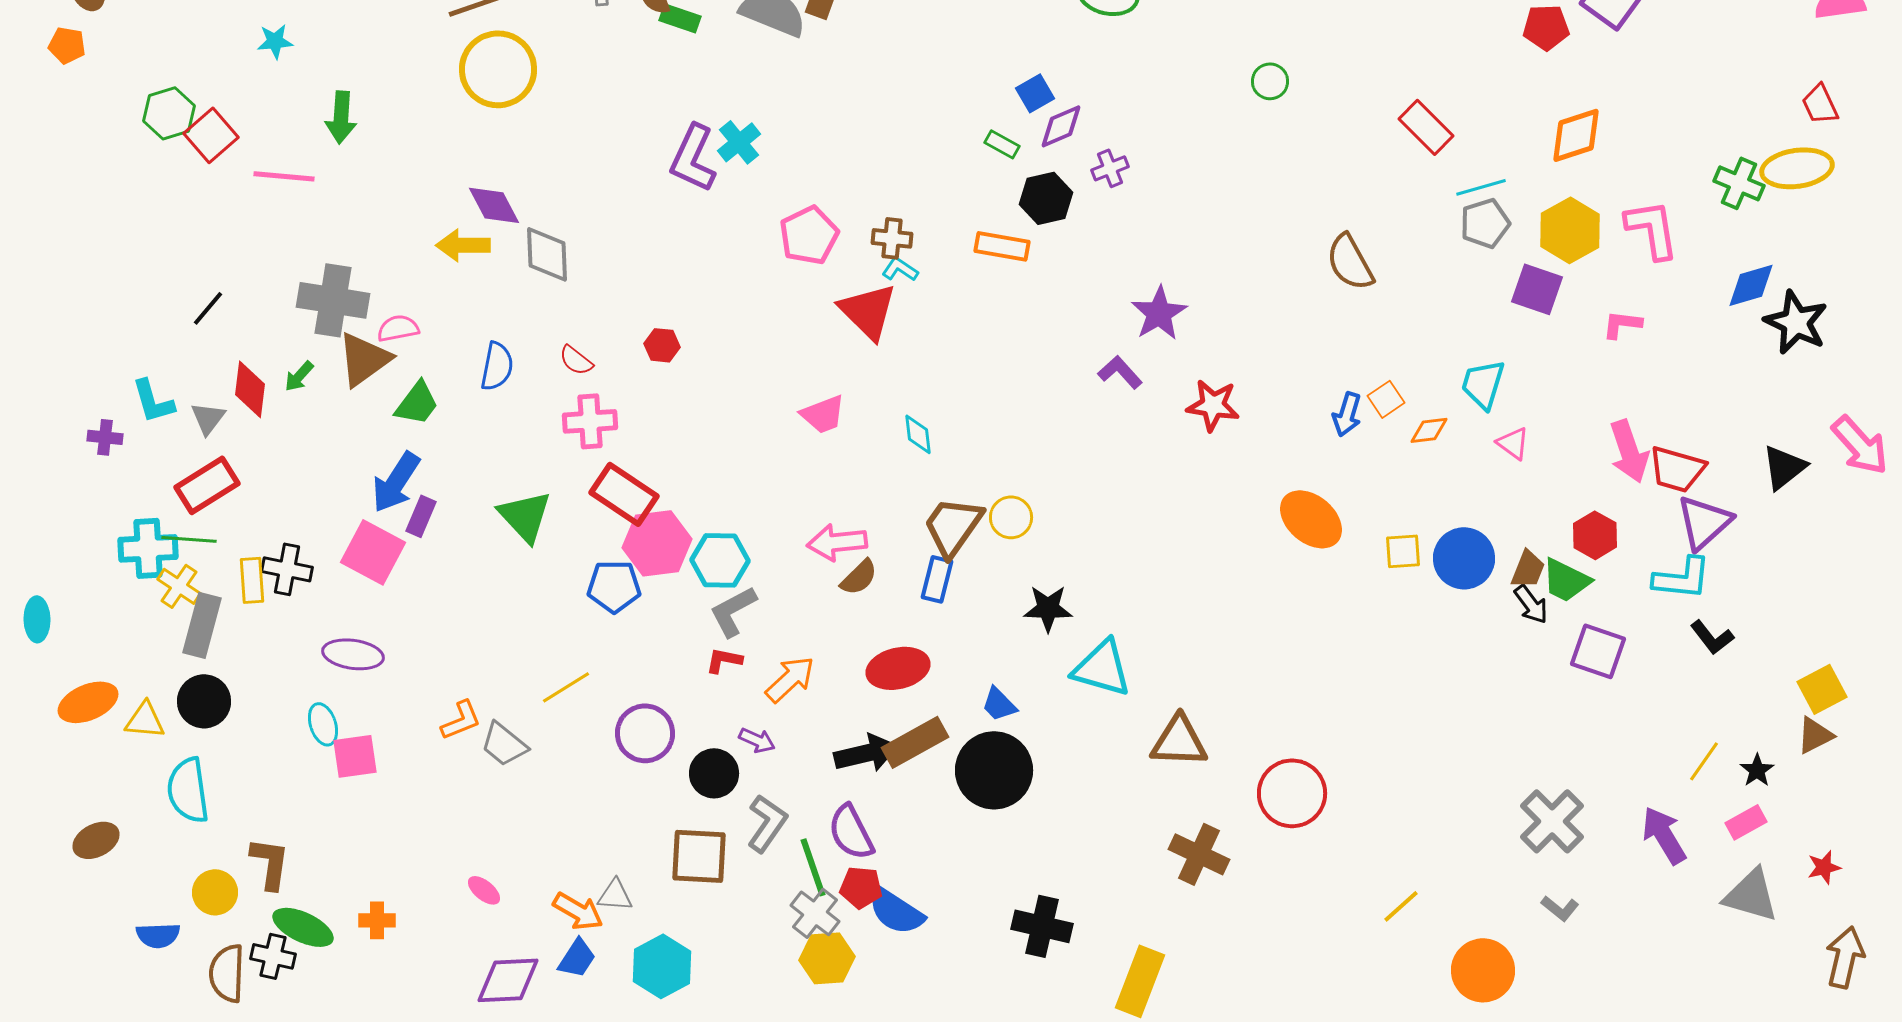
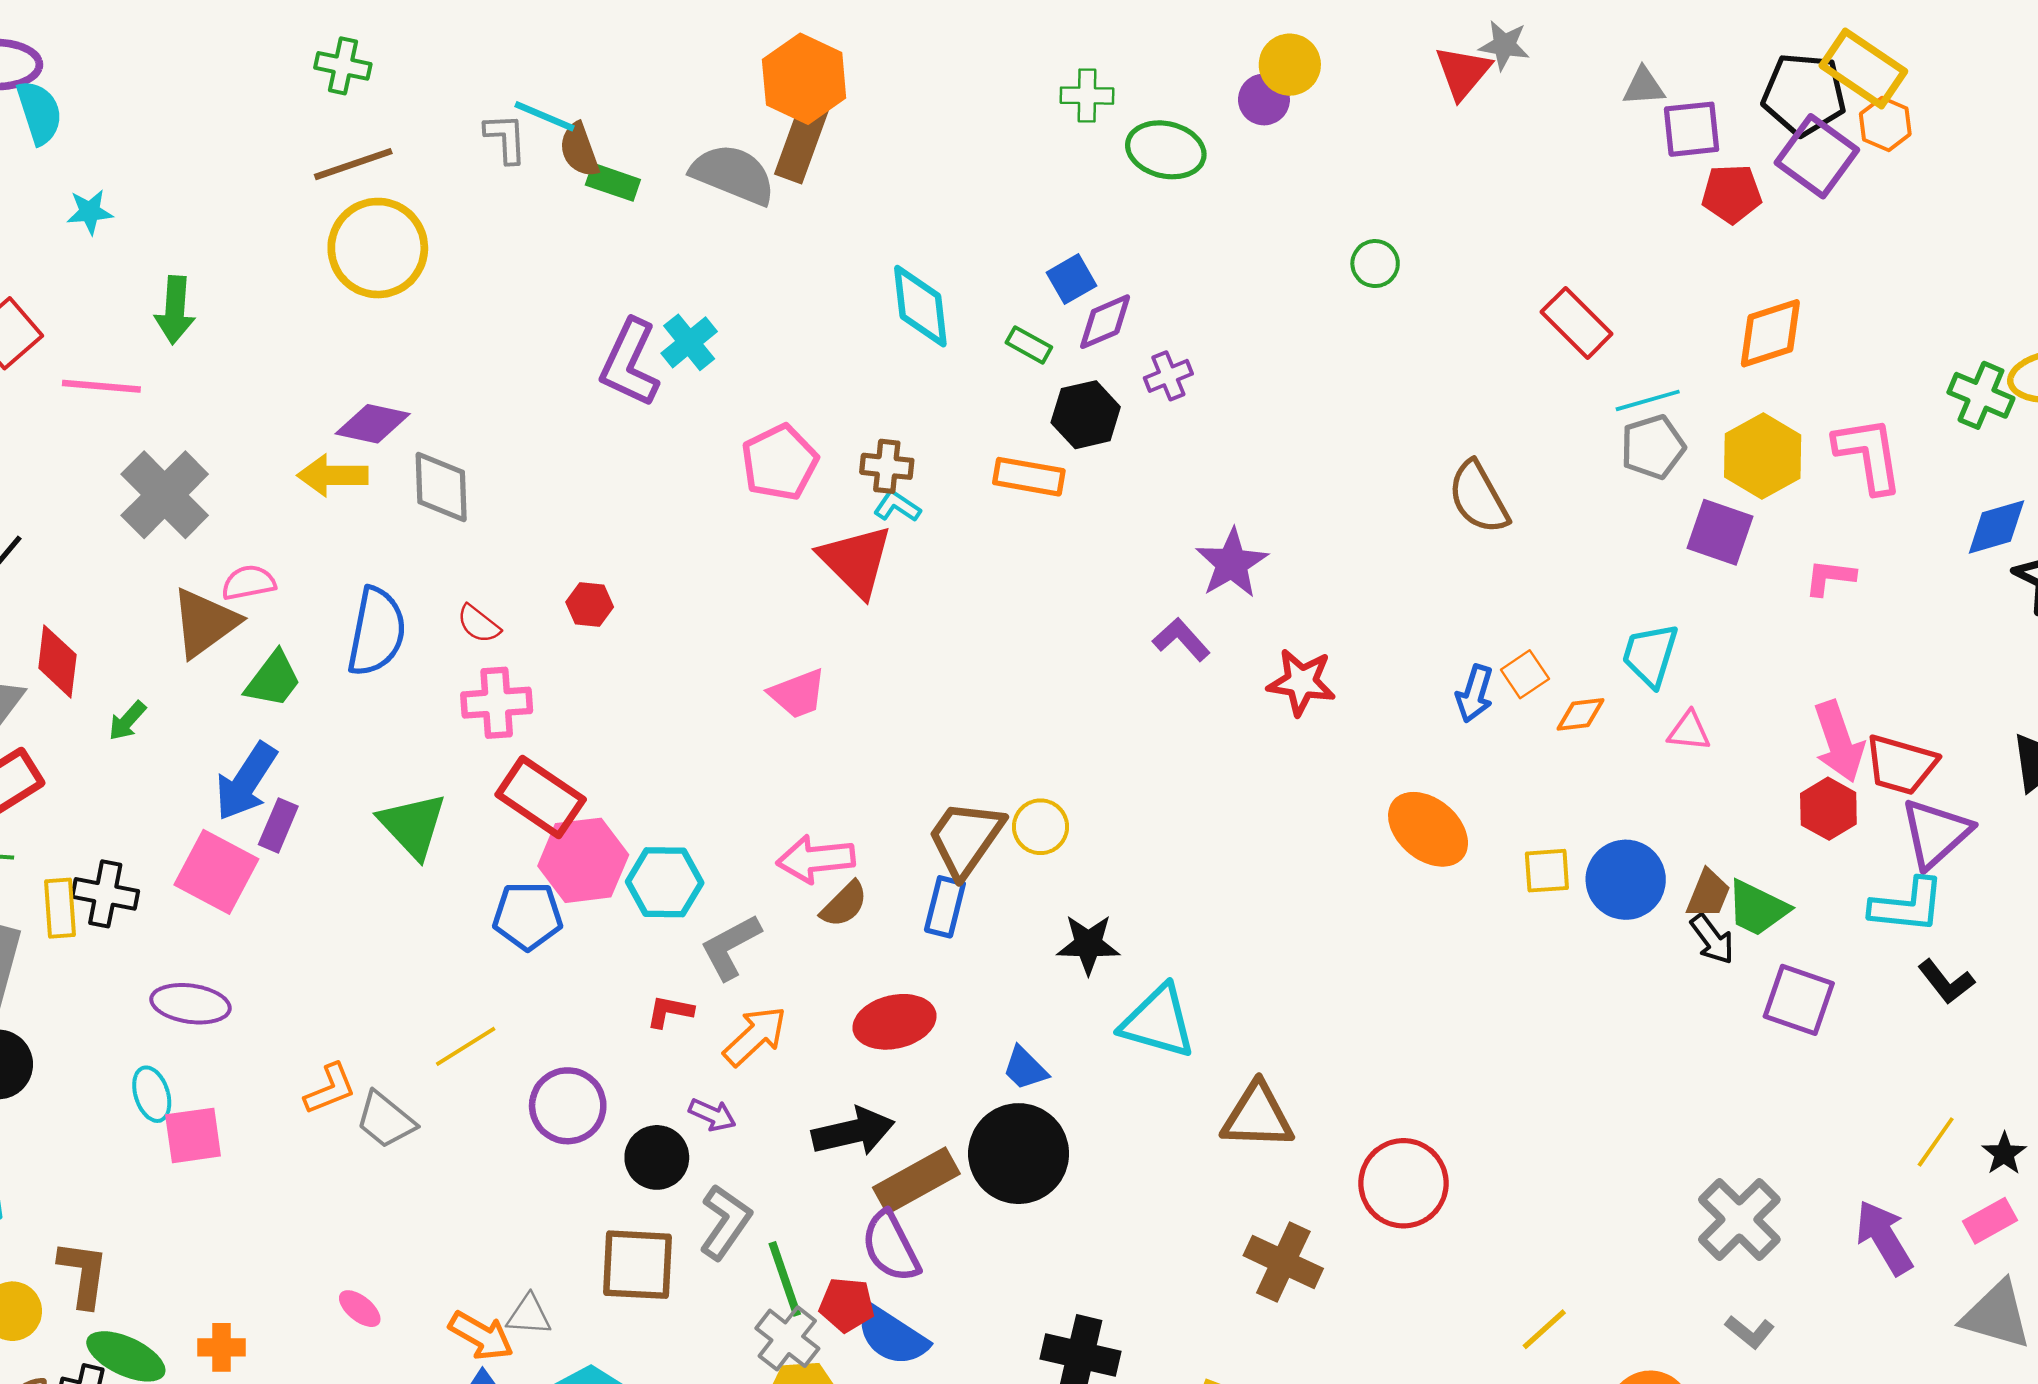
purple diamond: (494, 205) -> (373, 424), turned -50
gray cross: (333, 300) -> (165, 495), moved, turned 36
blue semicircle: (497, 366) -> (377, 632), size x1.4
green arrow: (299, 376) -> (127, 721), moved
cyan diamond: (918, 434) -> (920, 306), moved, size x1.6
pink triangle: (1513, 443) -> (1689, 731), turned -30
red hexagon: (1595, 535) -> (1828, 809), moved
gray L-shape: (733, 611) -> (730, 947), moved
brown rectangle: (915, 742) -> (916, 1181), moved
purple semicircle: (851, 832) -> (891, 1247), moved

